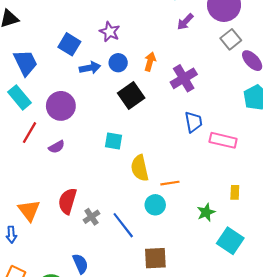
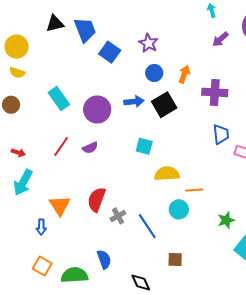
blue trapezoid: (25, 63) -> (85, 30), moved
blue arrow: (90, 68) -> (134, 102), moved
purple cross: (184, 78) -> (215, 92), turned 30
red line: (29, 133) -> (61, 146), moved
yellow semicircle: (140, 168) -> (167, 174), turned 95
brown square: (155, 258) -> (175, 260), size x0.7

